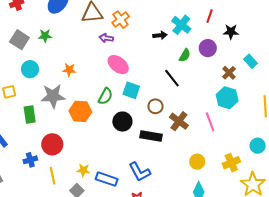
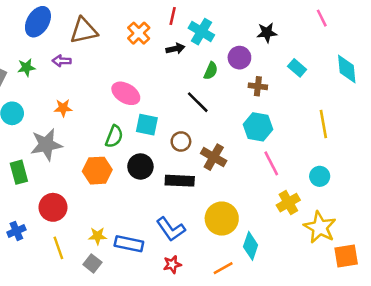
red line: (210, 16) -> (173, 16), moved
orange cross: (121, 20) -> (139, 33), moved
purple arrow: (106, 38) -> (62, 61), moved
brown cross: (229, 73) -> (258, 86), moved, turned -32
cyan hexagon: (227, 98) -> (258, 127), moved
orange hexagon: (80, 111) -> (97, 171), moved
pink line: (210, 122) -> (271, 163), moved
blue cross: (30, 160) -> (16, 231), moved
yellow circle: (197, 162) -> (222, 219), moved, size x1.6

